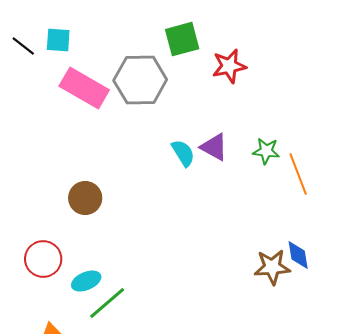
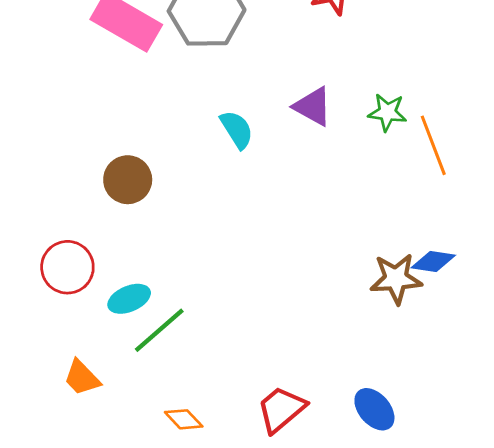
cyan semicircle: (183, 153) -> (237, 130), moved
blue diamond: (298, 255) -> (433, 261), turned -72

